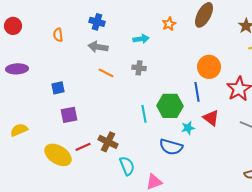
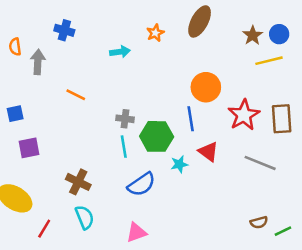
gray arrow: (98, 47) -> (38, 62), moved, turned 84
gray cross: (139, 68) -> (125, 119), moved
red line: (83, 147) -> (44, 229), moved, turned -35
blue semicircle: (171, 147) -> (141, 184), moved, turned -50
cyan semicircle: (127, 166) -> (85, 217), moved

